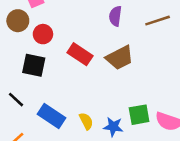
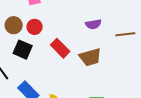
purple semicircle: (115, 16) -> (93, 24), turned -119
brown circle: (18, 21) -> (14, 25), moved

